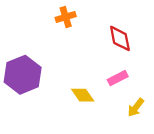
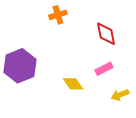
yellow arrow: (136, 107) -> (120, 95), turned 30

